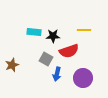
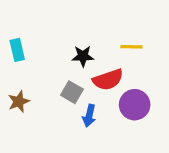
cyan rectangle: (34, 32) -> (17, 50), moved, turned 72
purple circle: (83, 78) -> (135, 105), moved

